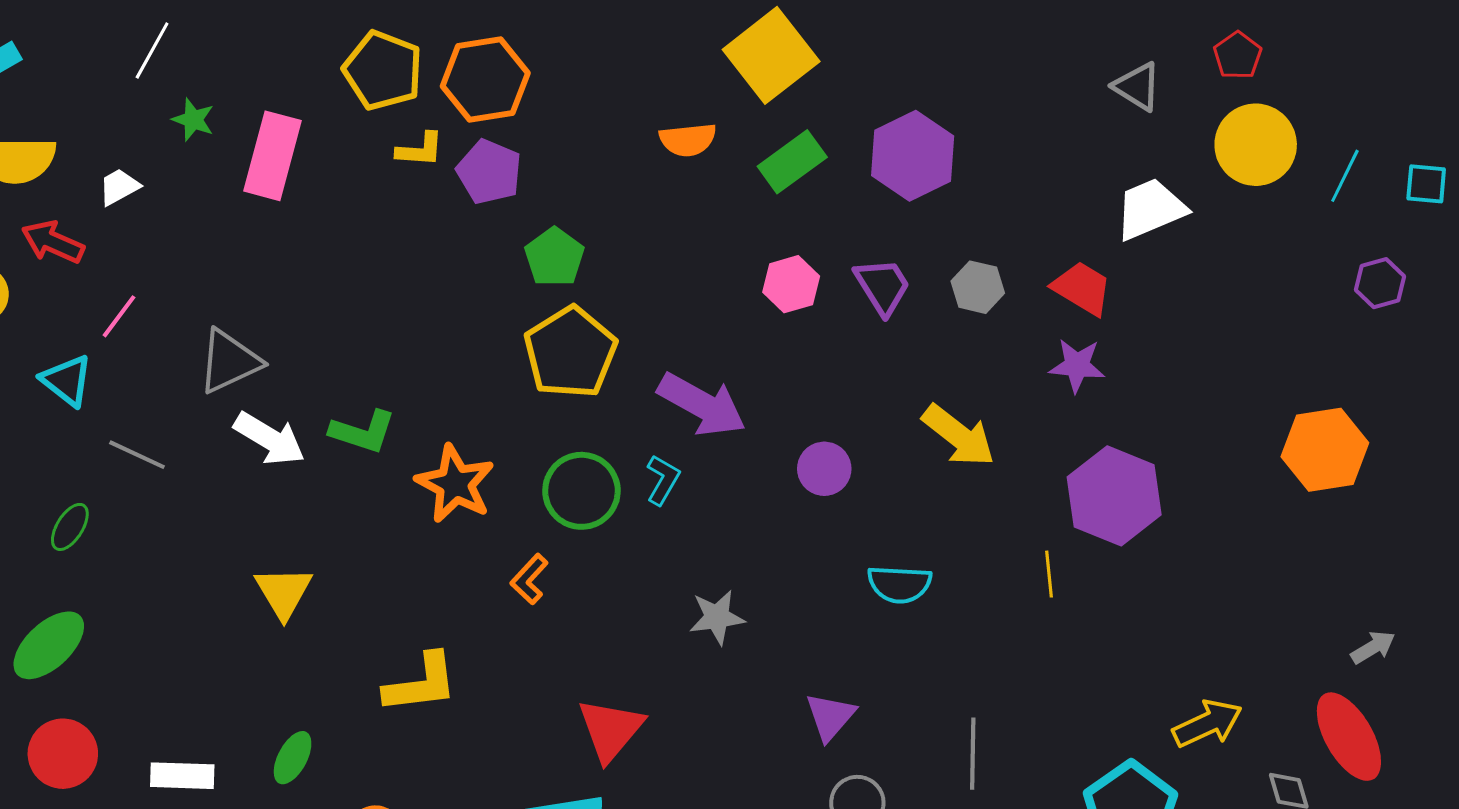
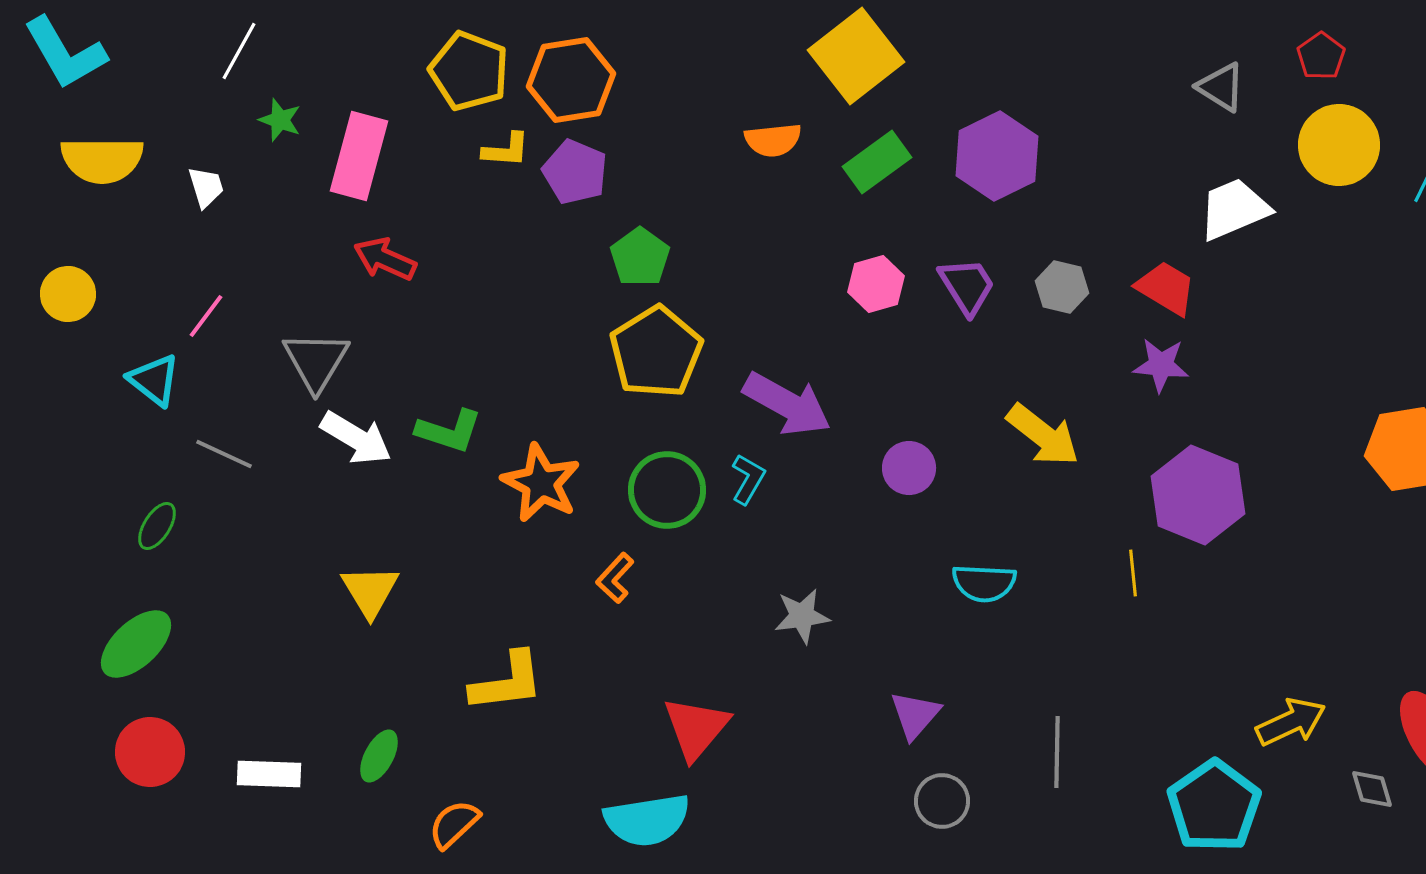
white trapezoid: (119, 187) -> (206, 187), turned 102
red arrow: (53, 242) -> (385, 259), moved
gray triangle: (229, 361) -> (316, 361), turned -34

